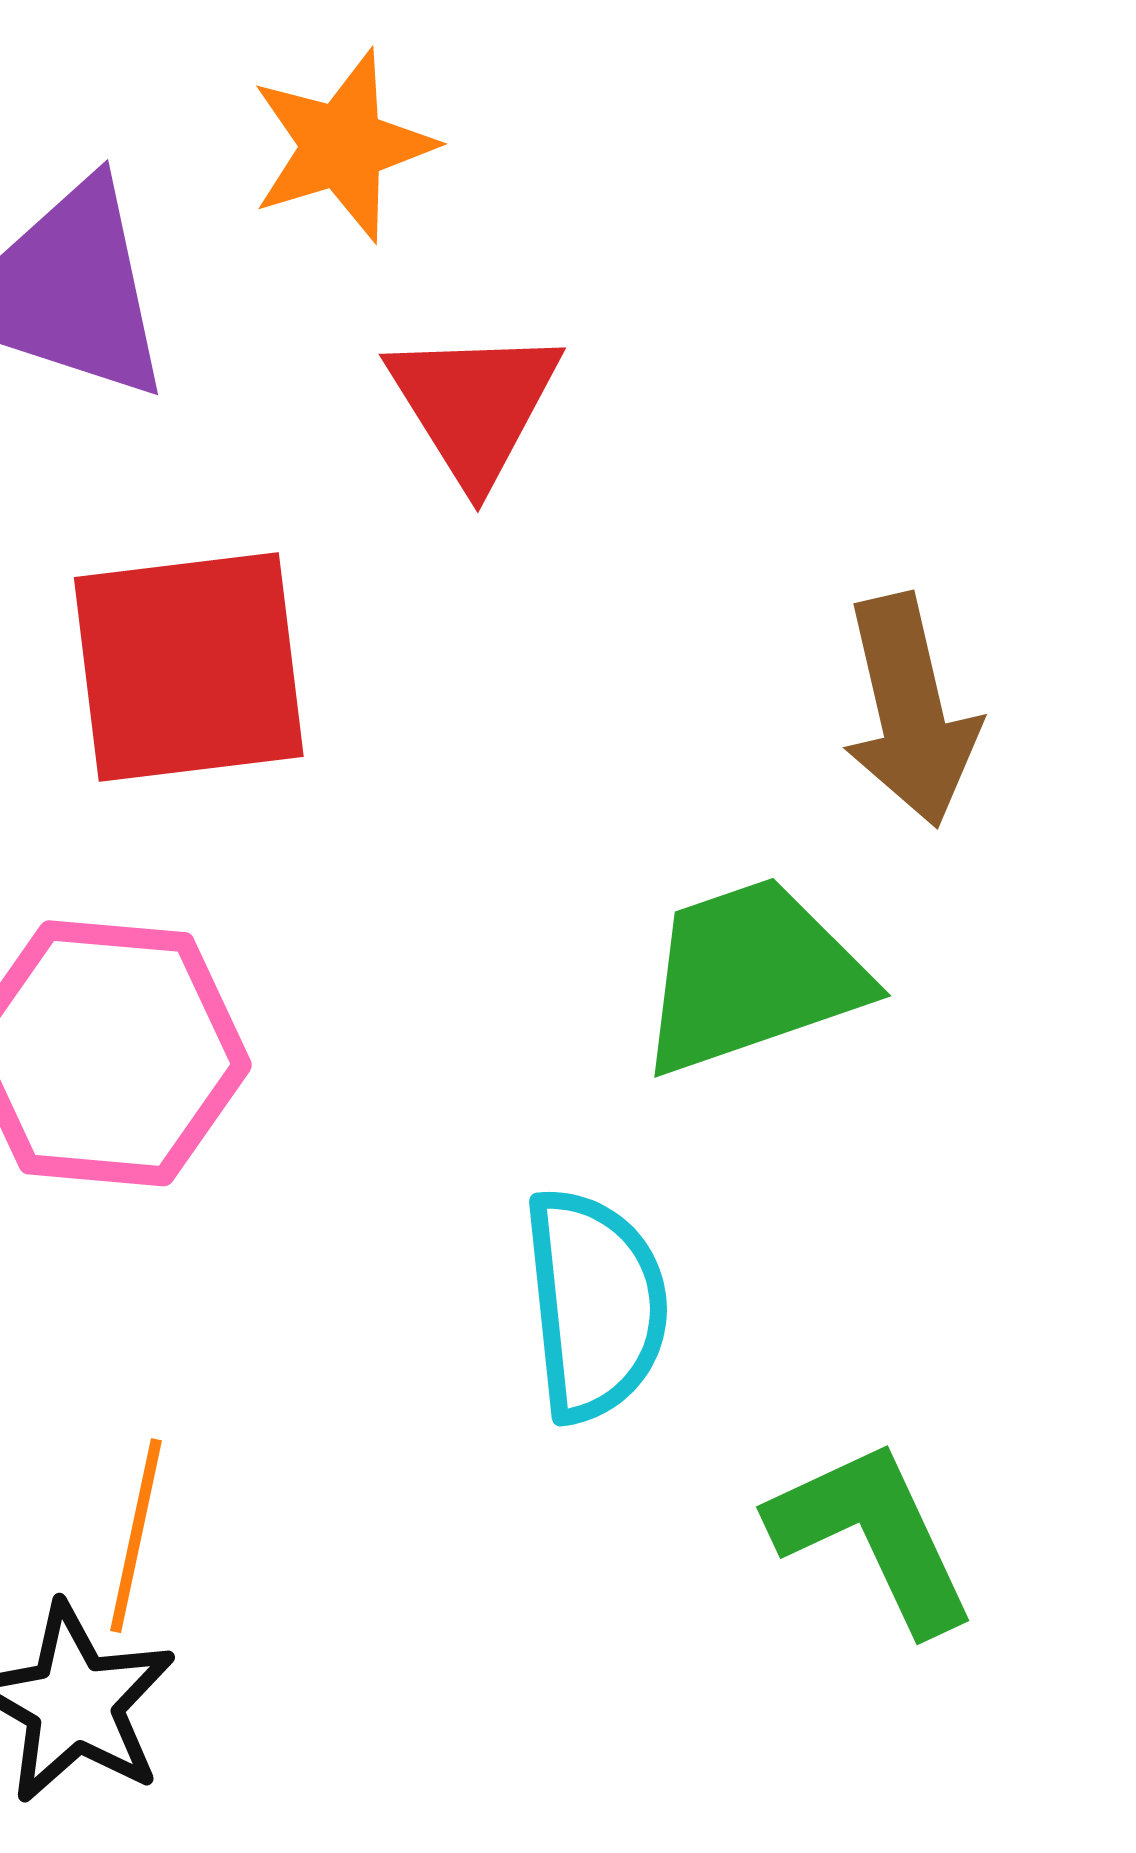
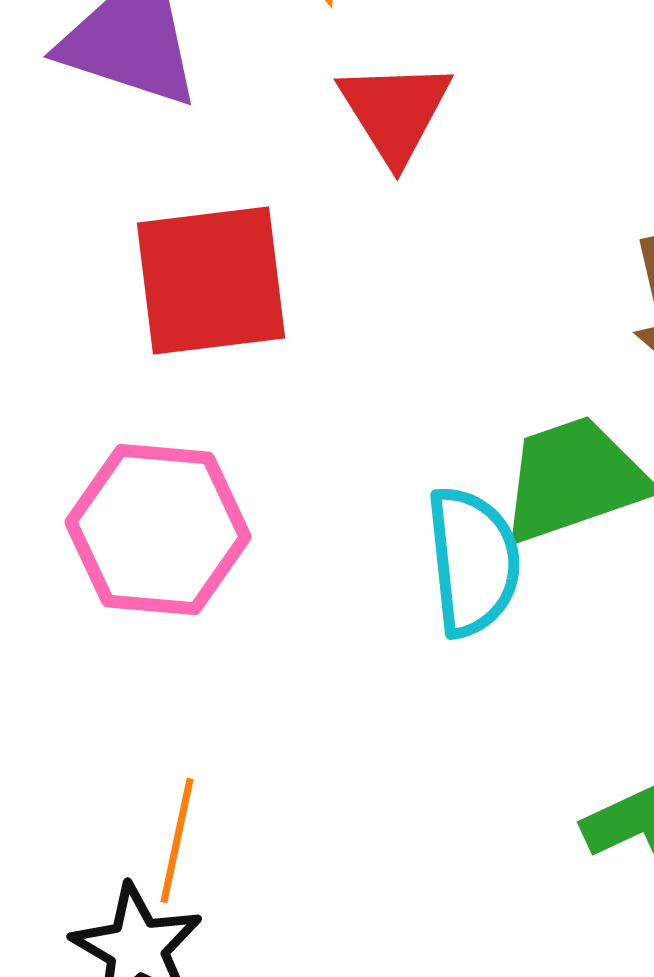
cyan semicircle: (595, 1305) -> (473, 561), moved

